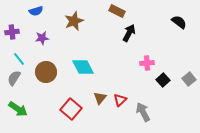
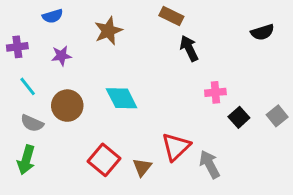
black semicircle: (179, 22) -> (262, 32), turned 126
black arrow: (129, 33) -> (189, 48), turned -54
gray semicircle: (14, 78) -> (32, 123), moved, turned -98
brown triangle: (100, 98) -> (142, 167), moved
red triangle: (120, 100) -> (176, 147), size x1.5
green arrow: (18, 109) -> (26, 160), turned 72

